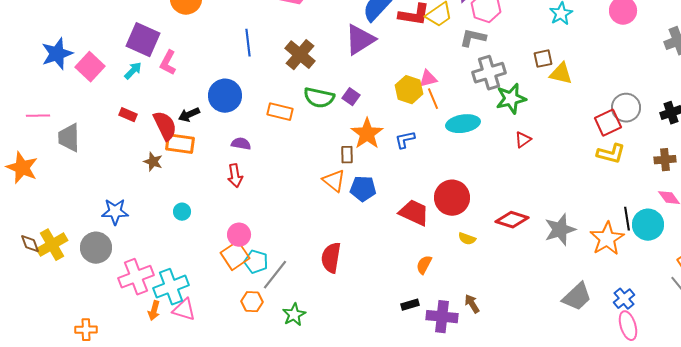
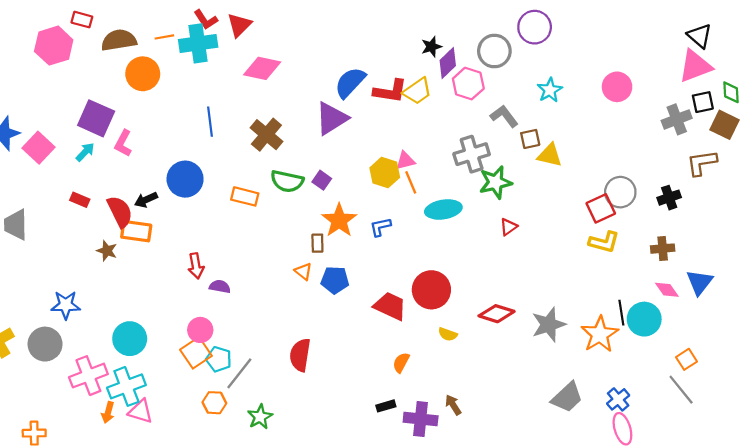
gray L-shape: (473, 38) -> (504, 116), moved, turned 40
purple semicircle: (241, 144) -> (220, 287), moved
orange triangle: (334, 181) -> (303, 271), size x0.7
cyan circle: (182, 212) -> (130, 339), moved, size x1.8

